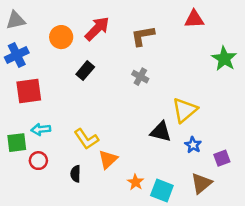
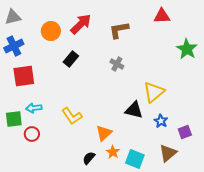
orange triangle: (108, 159) -> (104, 133), moved
black semicircle: (76, 174) -> (89, 158), moved, turned 40

